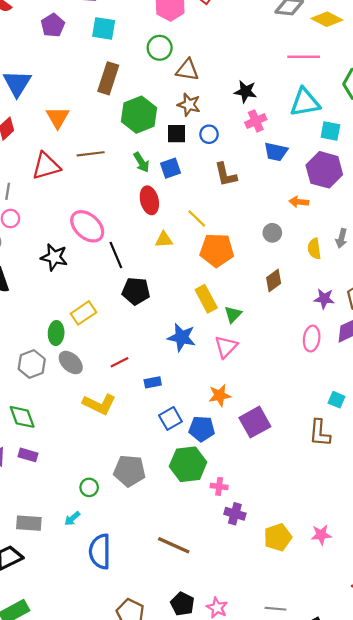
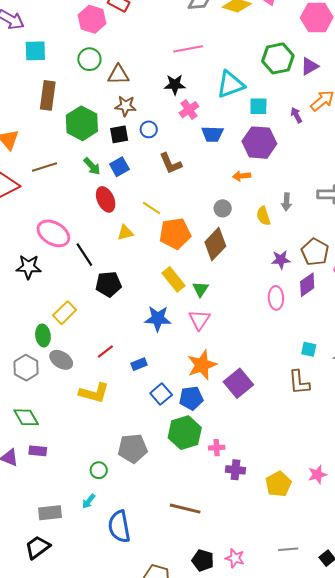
pink line: (304, 57) -> (188, 49), moved
brown diamond: (274, 280) -> (215, 244), moved, size x1.5
orange star: (220, 395) -> (202, 365), size x1.4

